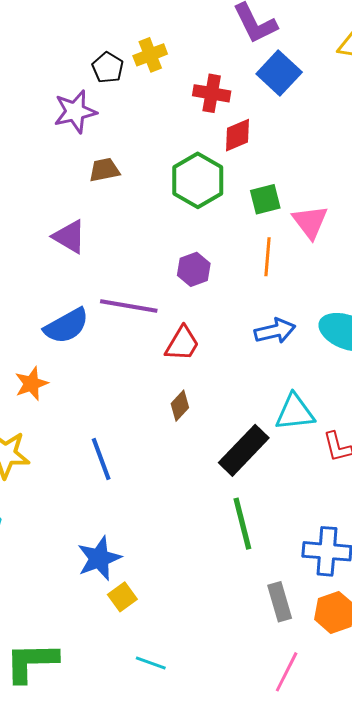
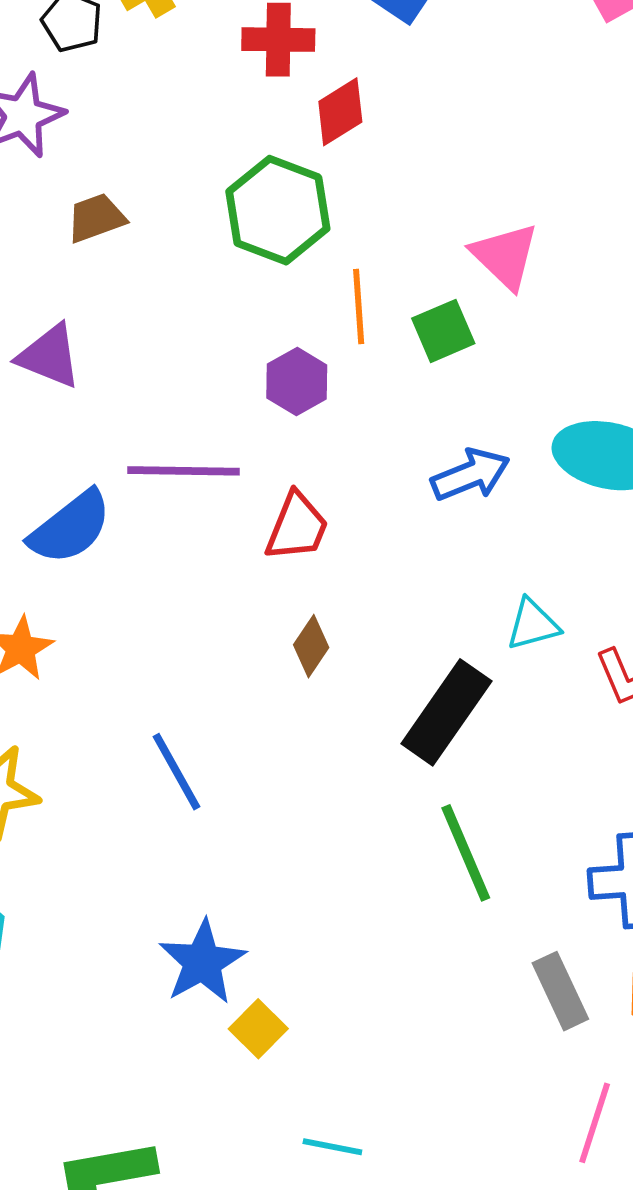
green square: (265, 199) -> (443, 331), moved
orange line: (267, 257) -> (359, 306), moved
cyan triangle: (295, 412) -> (533, 624), size x0.7

